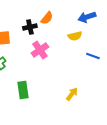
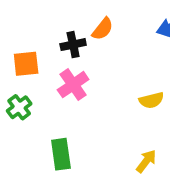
yellow semicircle: (75, 36) -> (151, 100), moved
pink cross: (40, 50) -> (73, 85), moved

